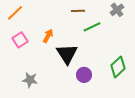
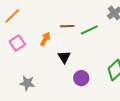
brown line: (78, 11) -> (67, 26), moved
black triangle: (67, 54) -> (64, 57), size x0.6

